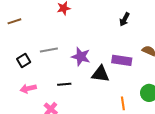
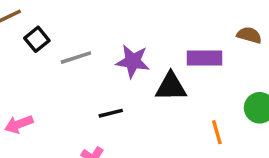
black square: (24, 60) -> (37, 39), moved
pink arrow: (28, 89) -> (19, 124), moved

